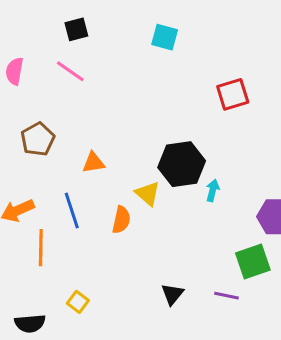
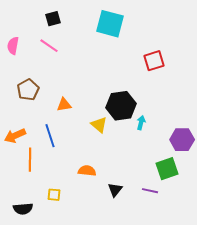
cyan square: (165, 37) -> (110, 24), size x1.6
orange semicircle: (121, 220) -> (87, 171), moved, turned -96
yellow square: (78, 302) -> (54, 195), turned -32

